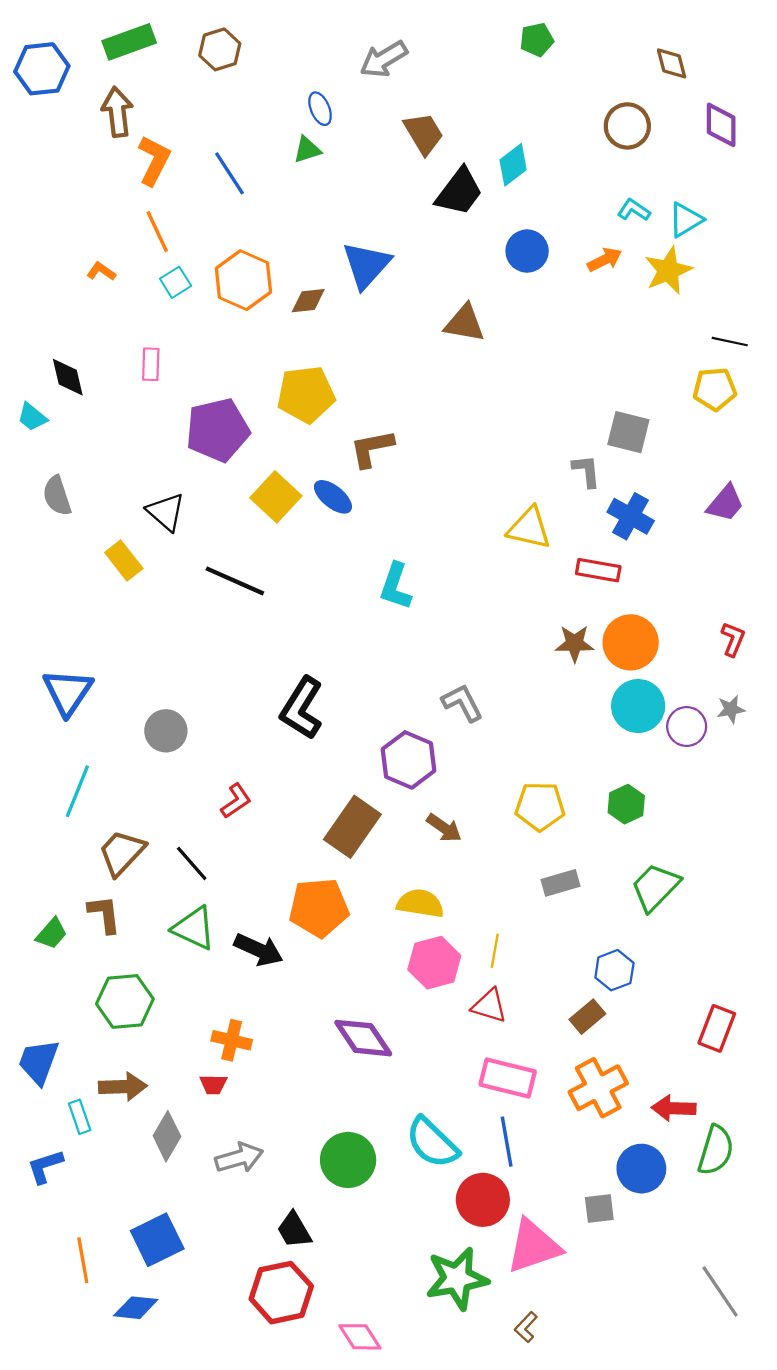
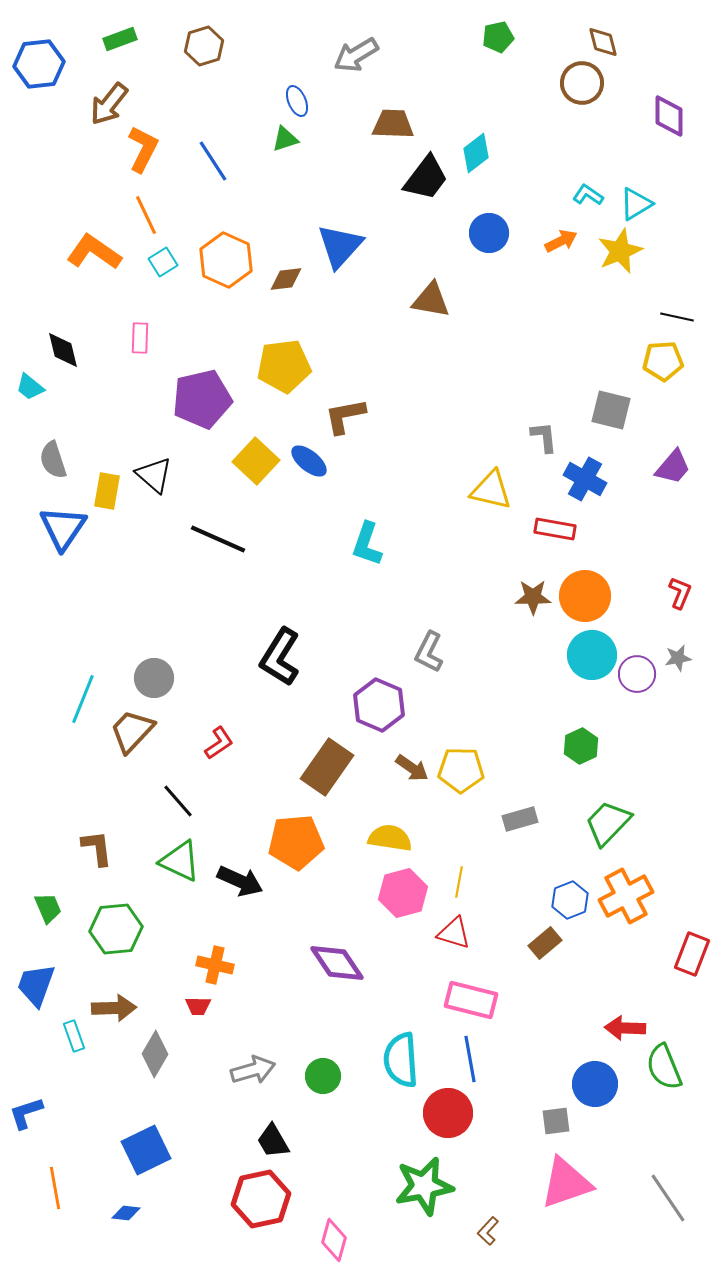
green rectangle: (129, 42) -> (120, 39), size x0.7
brown diamond: (672, 63) -> (603, 42), moved
brown arrow: (117, 112) -> (109, 104), turned -135
brown circle: (627, 126) -> (582, 83), moved
brown trapezoid: (424, 134) -> (393, 124), turned -57
orange L-shape: (101, 272) -> (94, 252), size x2.0
gray square: (628, 432) -> (611, 410), moved
yellow rectangle: (124, 560) -> (107, 491), moved, turned 48
blue triangle: (68, 692) -> (63, 528), moved
gray L-shape: (462, 703) -> (429, 652), turned -126
cyan line: (77, 791) -> (83, 699), moved
yellow pentagon: (540, 806) -> (461, 770), moved
brown trapezoid: (122, 853) -> (132, 731), moved
green trapezoid: (52, 934) -> (48, 908), moved, turned -64
red rectangle: (717, 1028) -> (692, 954), moved
orange cross: (598, 1088) -> (626, 896), moved
cyan semicircle: (432, 1143) -> (401, 1060), turned 42
green semicircle: (716, 1150) -> (664, 1067), turned 141
gray arrow: (239, 1158) -> (253, 1070), moved
green circle: (348, 1160) -> (323, 1076), size x0.7
blue L-shape: (45, 1166) -> (26, 1113), moved
pink triangle: (534, 1246) -> (566, 1183), moved
orange line: (83, 1260) -> (55, 1188), moved
blue diamond: (136, 1308) -> (126, 1213), size x0.7
pink diamond: (360, 1337) -> (334, 1240), turned 48

